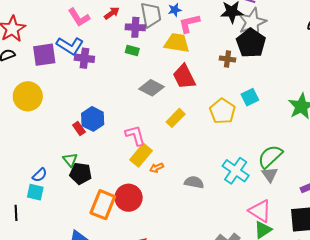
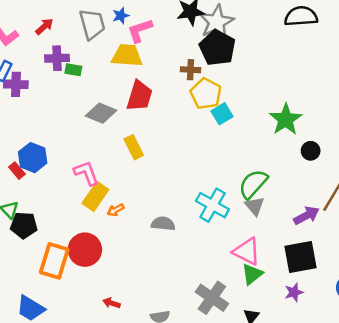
purple cross: (135, 27) -> (57, 58), moved
red trapezoid: (184, 77) -> (140, 96), turned -132
yellow pentagon: (222, 111) -> (206, 94), moved
yellow rectangle: (176, 118) -> (134, 147), turned -66

